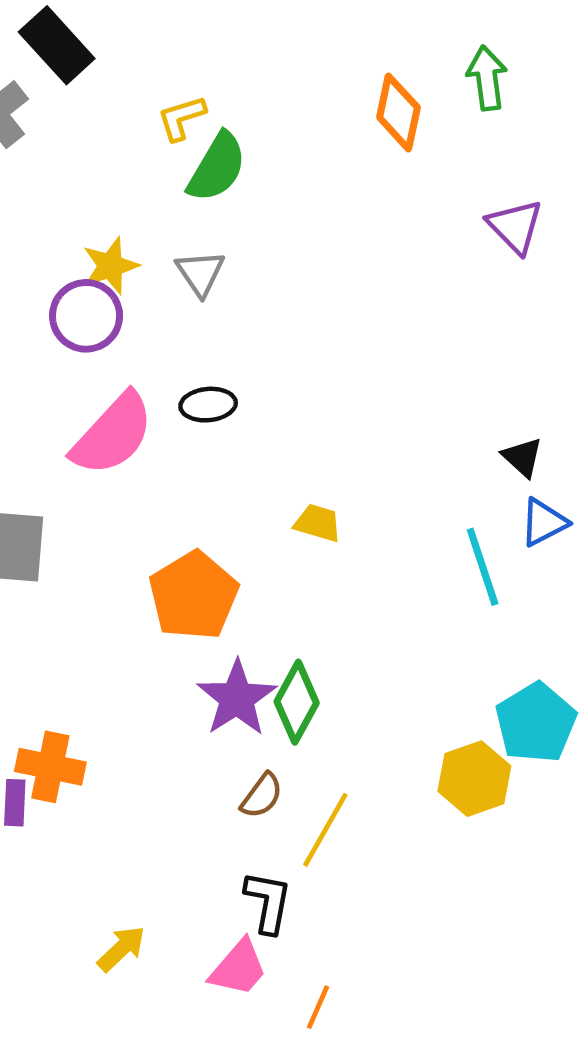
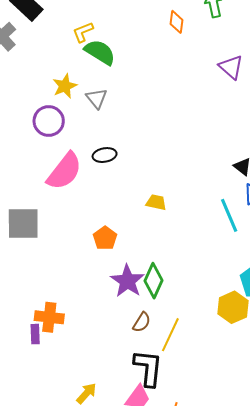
orange diamond: (398, 112) -> (176, 22), size x0.7
green semicircle: (217, 167) -> (100, 52), turned -84
yellow star: (110, 266) -> (65, 86), moved
orange pentagon: (194, 596) -> (105, 238), size x0.6
black L-shape: (268, 902) -> (148, 368), size x1.4

